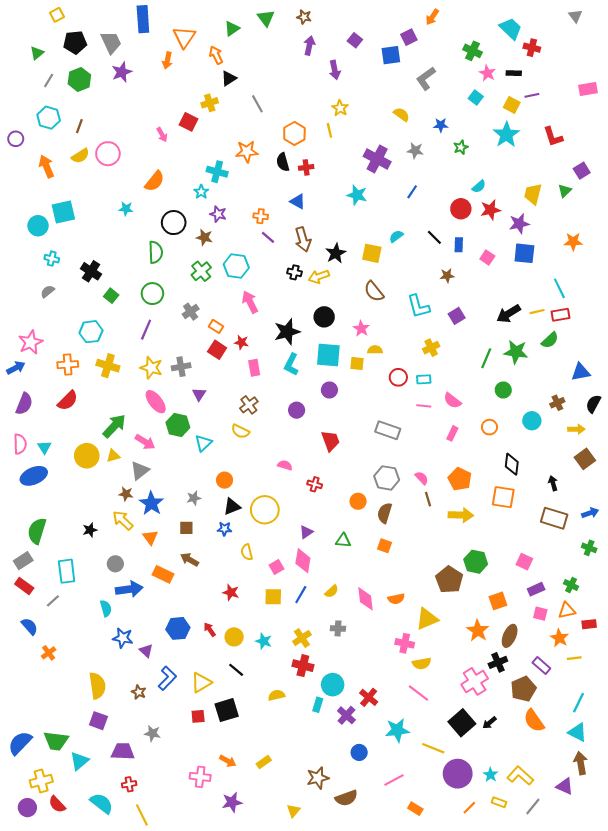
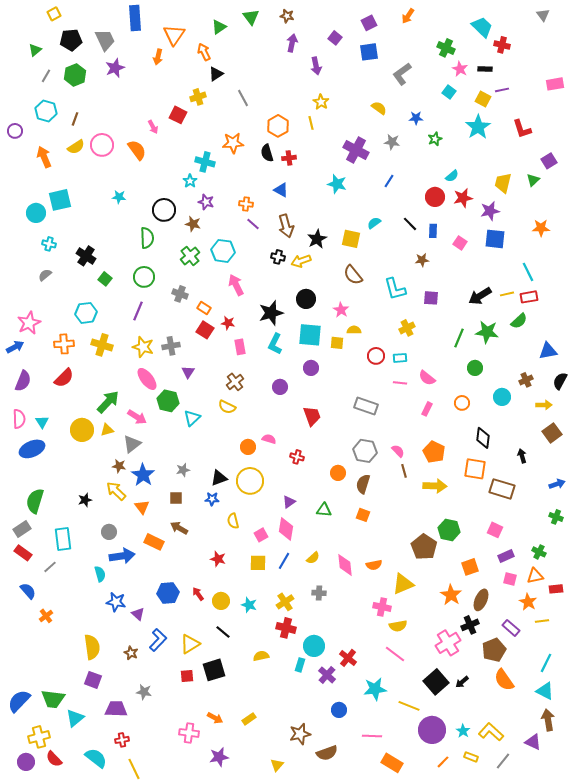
purple square: (409, 37) -> (369, 23), moved
orange semicircle: (155, 181) -> (137, 150), moved, turned -75
gray cross: (191, 312) -> (180, 294), turned -35
purple square: (457, 316) -> (431, 298), turned 35
orange circle: (225, 480) -> (248, 447), moved
brown rectangle: (554, 518) -> (502, 489), moved
pink line: (394, 780) -> (372, 736), turned 30
orange rectangle: (415, 809) -> (392, 763), size x1.5

